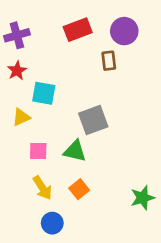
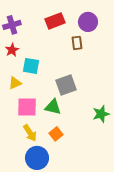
pink square: (38, 151) -> (27, 107), size x1.5
green star: (143, 198) -> (101, 114), moved
blue circle: (52, 223) -> (37, 158), size x1.5

